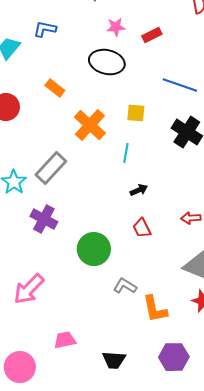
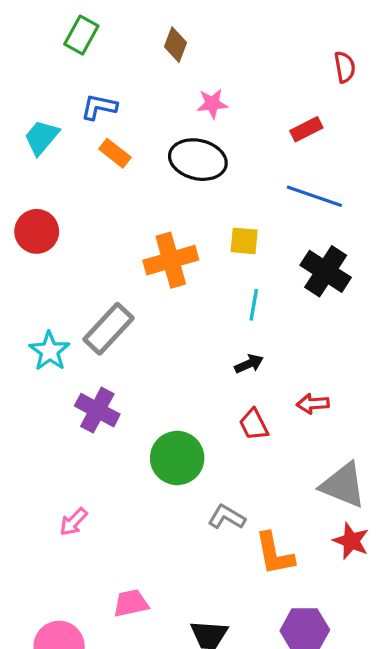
red rectangle: (152, 35) -> (306, 129), moved
orange rectangle: (55, 88) -> (115, 153), moved
orange cross: (90, 125) -> (171, 260), turned 32
cyan line: (126, 153) -> (254, 305), moved
red arrow: (191, 218) -> (313, 404), moved
pink arrow: (29, 289) -> (73, 522), size x0.6

